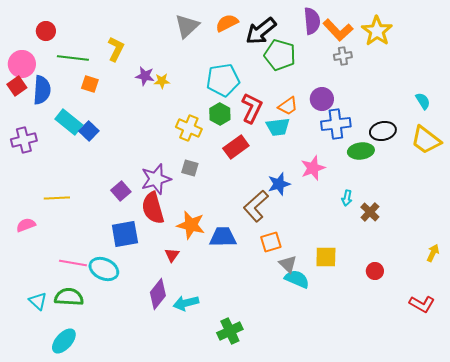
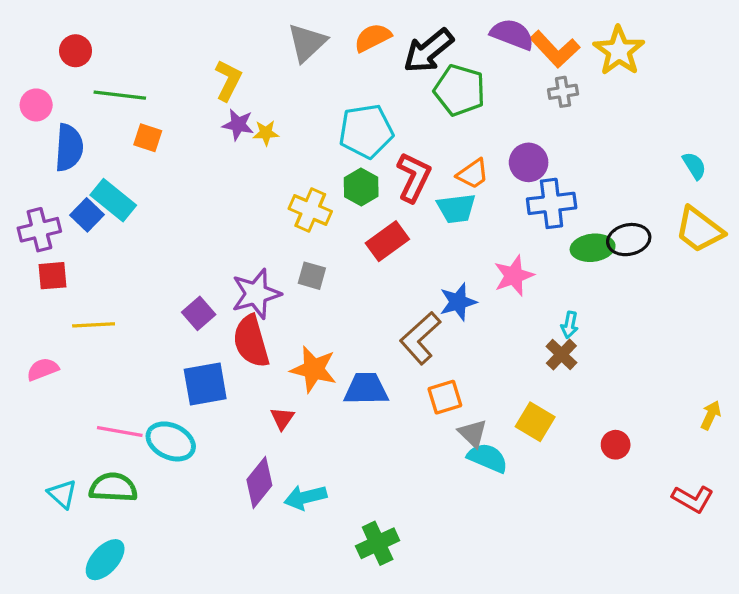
purple semicircle: (312, 21) -> (512, 34), turned -64
yellow L-shape: (116, 49) -> (228, 80), moved
pink circle: (22, 64) -> (36, 105), size x0.7
red square: (17, 86) -> (53, 276), moved, turned 30
blue square: (89, 131) -> (87, 215), moved
black ellipse: (383, 131) -> (629, 240), moved
brown cross: (370, 212) -> (561, 354), moved
yellow square: (326, 257) -> (535, 422), turned 30

